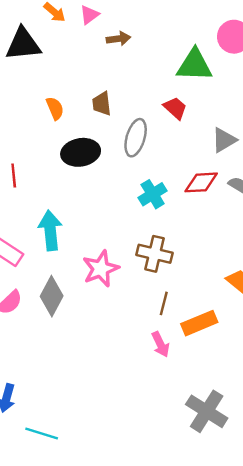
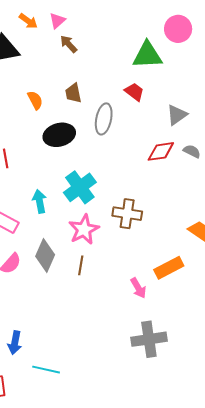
brown arrow: (118, 39) -> (69, 44), moved, turned -120
cyan cross: (153, 194) -> (80, 187), moved, size x1.4
cyan arrow: (50, 230) -> (39, 201), size x0.7
brown line: (164, 303) -> (81, 265), moved
gray cross: (207, 411) -> (149, 339), moved, turned -36

